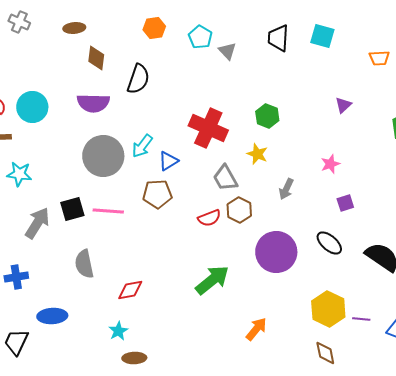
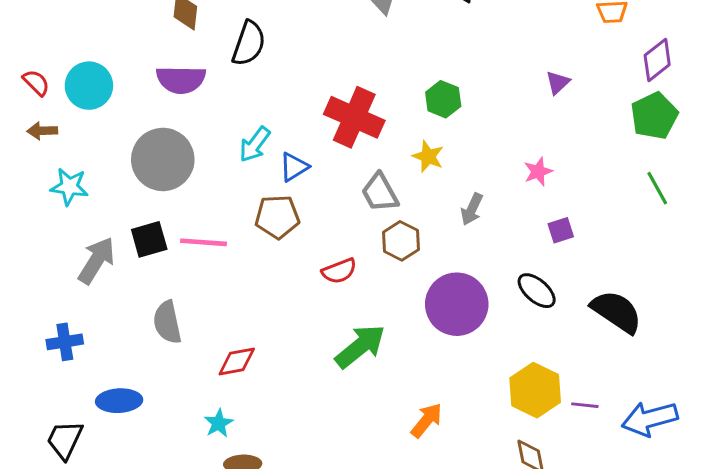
gray circle: (103, 156) -> (163, 159), moved
red semicircle: (209, 218) -> (339, 271), moved

